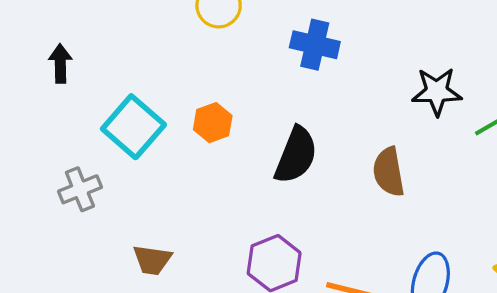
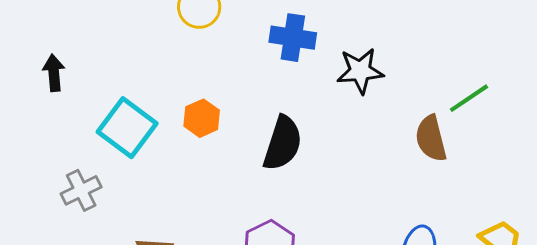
black star: (437, 92) -> (360, 71), moved
brown semicircle: (389, 172) -> (431, 138), moved

